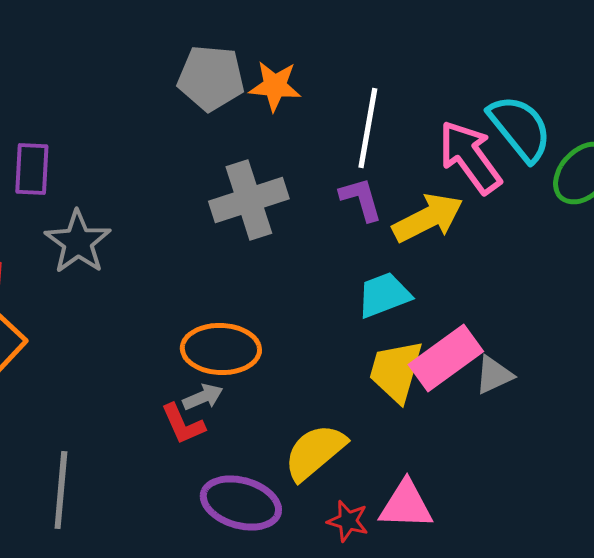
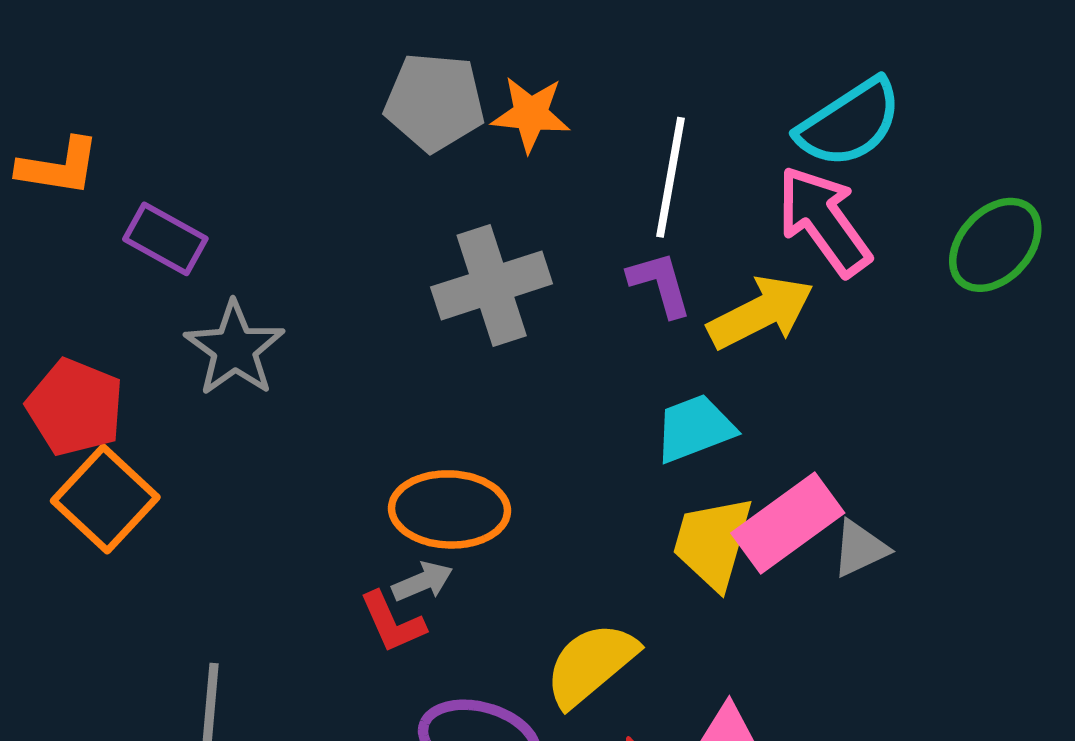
cyan semicircle: (520, 128) -> (849, 123), moved, turned 96
purple rectangle: (32, 169) -> (165, 239), turned -64

